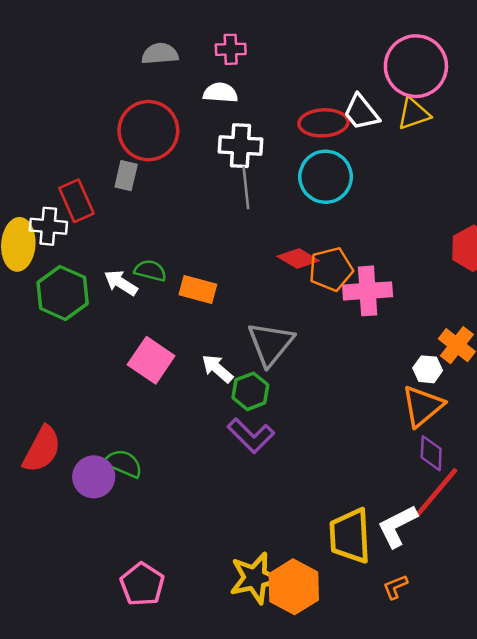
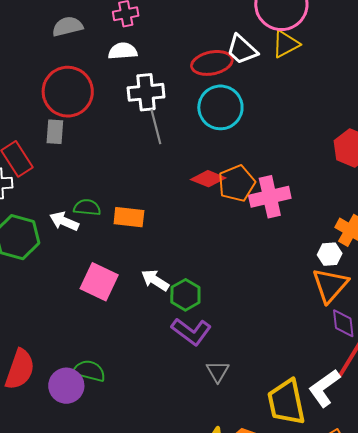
gray triangle: (271, 344) -> (218, 371), moved, size x0.6

